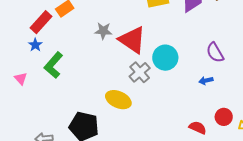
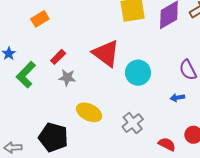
red rectangle: (41, 22) -> (58, 57), moved, size x0.7
gray star: (103, 31) -> (67, 77), moved
gray cross: (140, 72) -> (133, 123), moved

